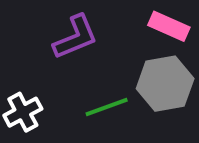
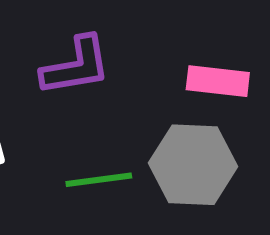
pink rectangle: (169, 26) -> (218, 81), turned -30

